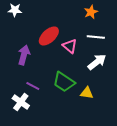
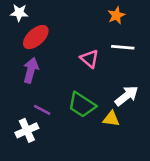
red ellipse: (49, 36) -> (36, 37), moved
white arrow: (97, 62) -> (127, 96), moved
white cross: (21, 102) -> (27, 130), turned 30

